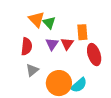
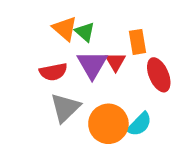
purple triangle: (52, 44) -> (92, 65), size x1.5
red semicircle: (27, 46) -> (53, 72), turned 78
gray triangle: (32, 70) -> (65, 108), size x1.5

